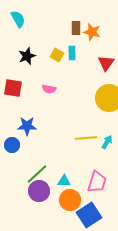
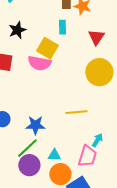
yellow square: (57, 55) -> (47, 48), moved, size x1.5
pink semicircle: (49, 89) -> (39, 63), size x1.6
blue star: (27, 126) -> (35, 125), moved
cyan arrow: (107, 142) -> (97, 140), moved

